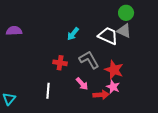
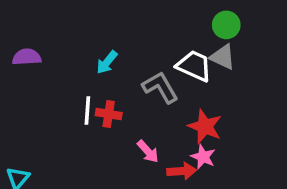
cyan arrow: (73, 34) -> (107, 62), moved
gray L-shape: (89, 60) -> (160, 87), moved
white line: (48, 91) -> (87, 110), moved

